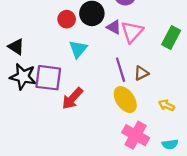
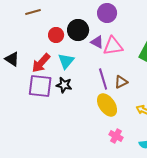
pink triangle: (132, 32) -> (113, 46), turned 40
black star: (23, 77) -> (64, 85), moved, size x0.7
red arrow: (72, 98) -> (41, 63), moved
pink cross: (136, 135) -> (116, 136), size x0.6

